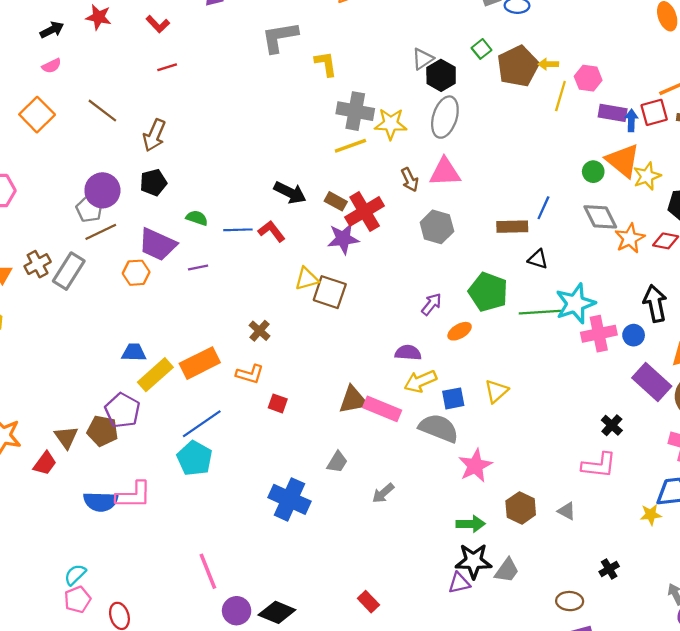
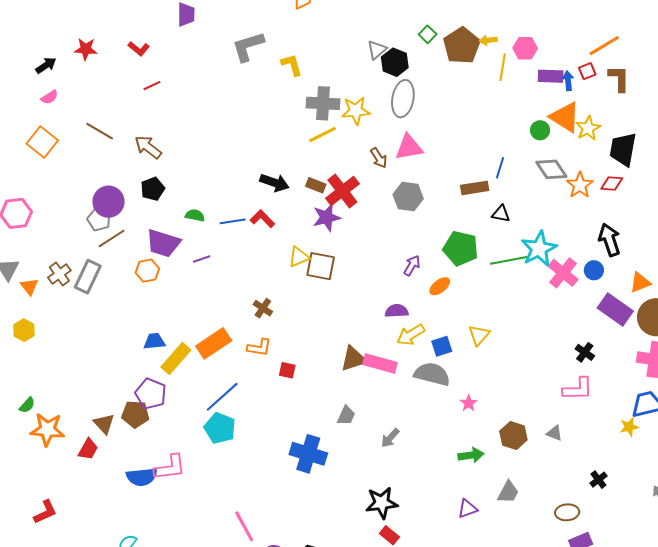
red square: (654, 112) -> (587, 71), size x0.7
brown arrow: (154, 135) -> (148, 147), turned 112
pink cross: (599, 334) -> (563, 273), turned -32
pink star: (475, 466) -> (469, 403), size x0.6
black star: (474, 561) -> (382, 503), moved

